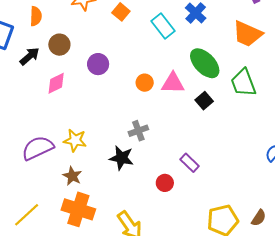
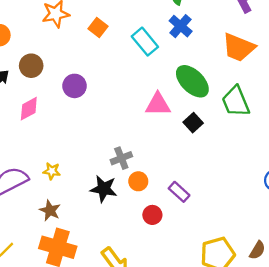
orange circle: (145, 83) -> (138, 181), moved
yellow star: (75, 140) -> (52, 171), size x0.7

